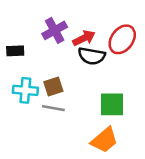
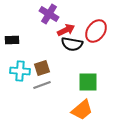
purple cross: (55, 30) -> (49, 14), moved, turned -30
gray line: (53, 108) -> (42, 85), turned -30

